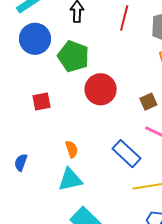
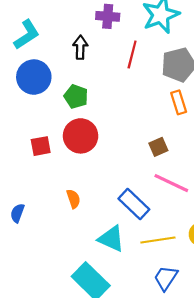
green pentagon: (73, 56) -> (76, 97), size x0.7
red circle: (101, 89) -> (81, 136), moved
cyan triangle: (70, 180) -> (111, 239), moved, turned 36

